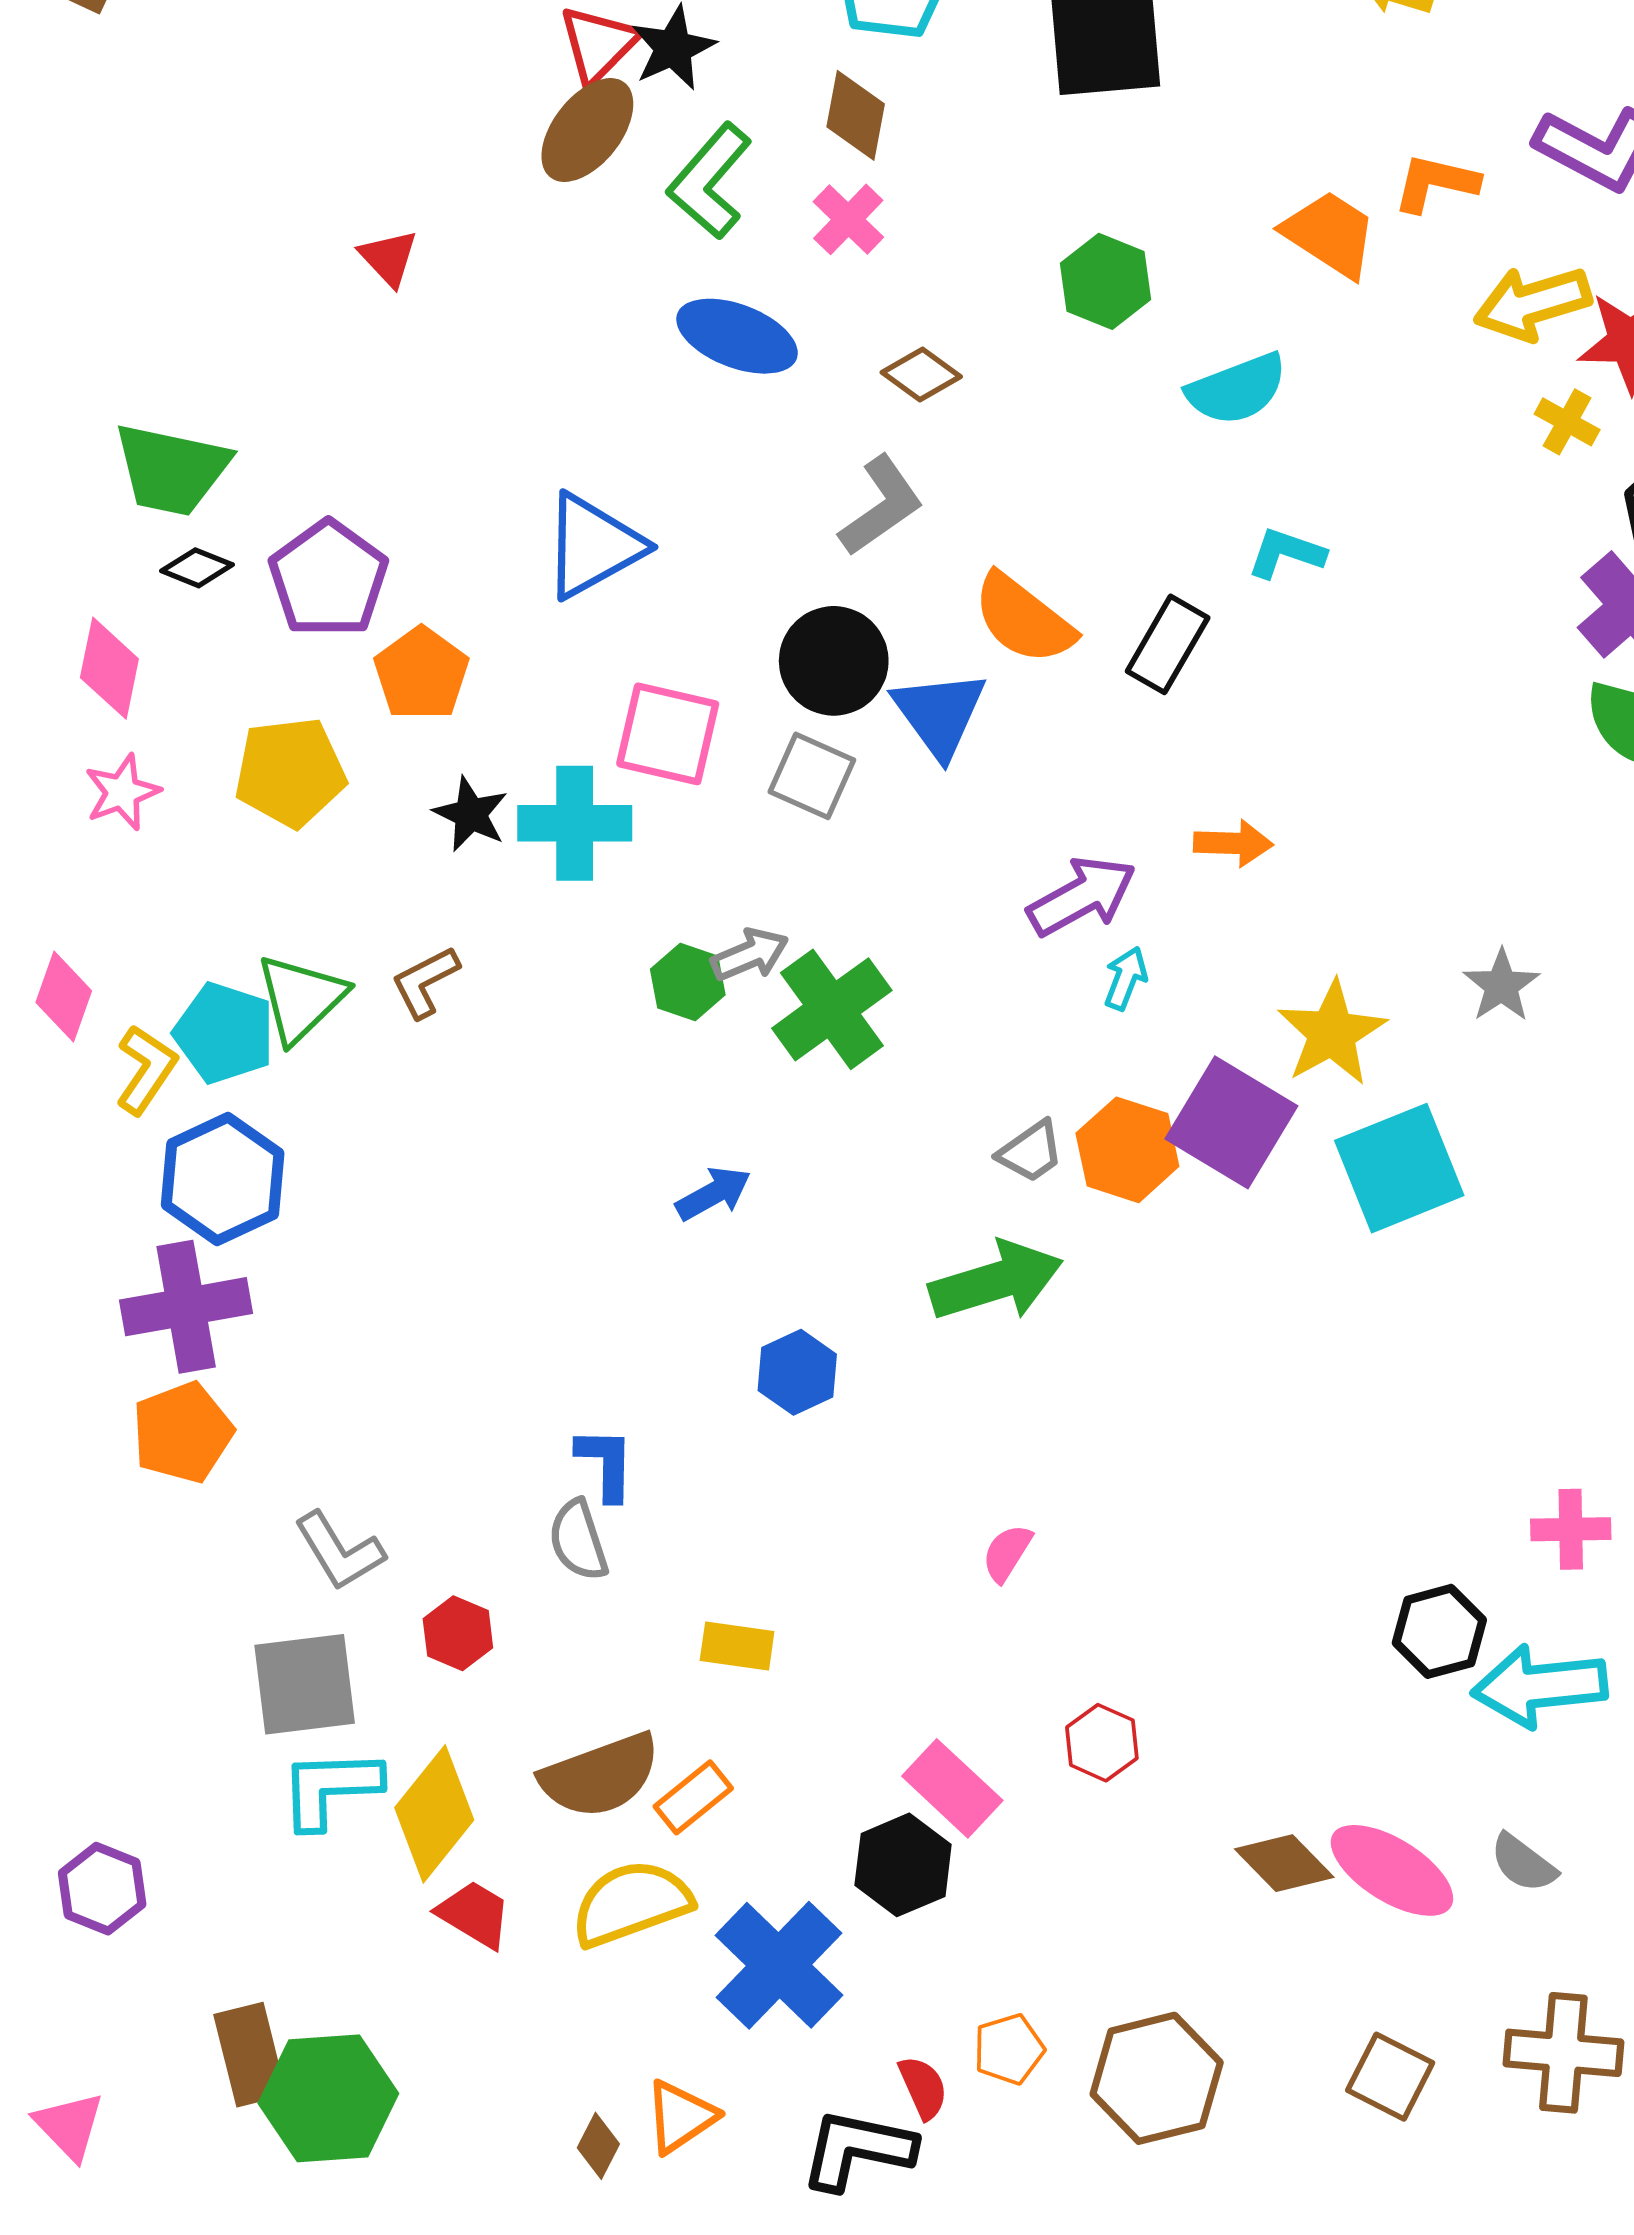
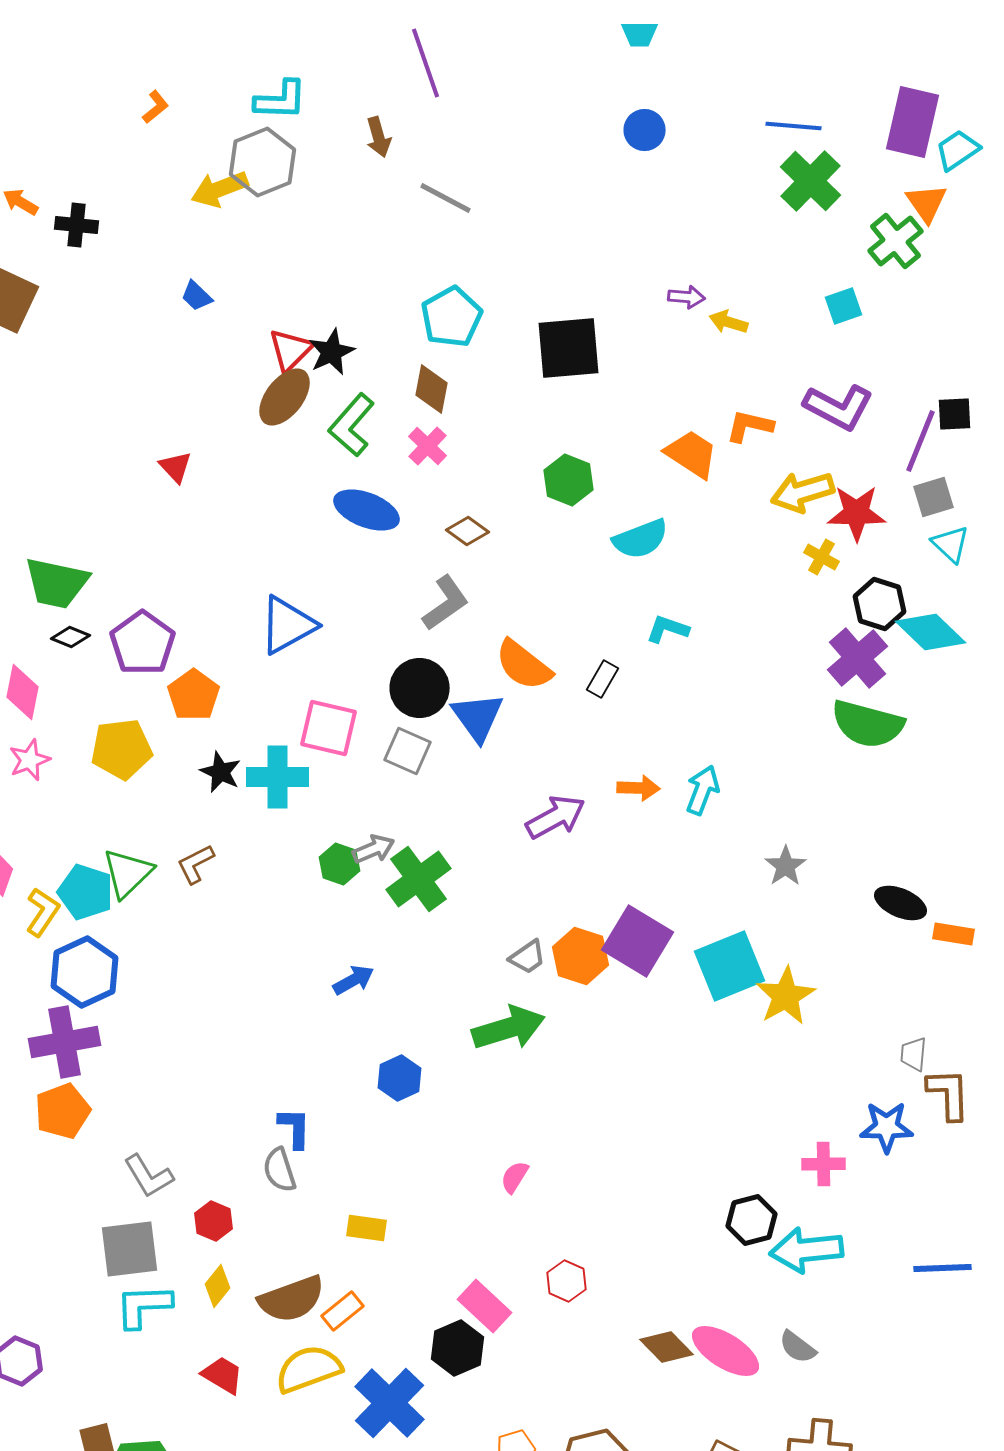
black rectangle: (1168, 644) -> (602, 679), size x0.7
cyan arrow: (1126, 978) -> (702, 790), moved, size x1.4
yellow star: (1332, 1033) -> (786, 996), moved
yellow diamond: (434, 1814) -> (218, 1286), moved, size x0.6

